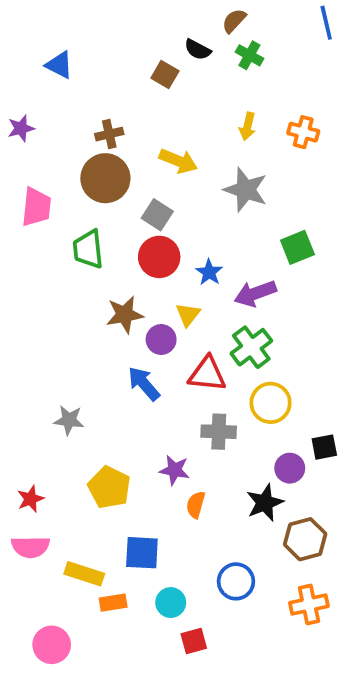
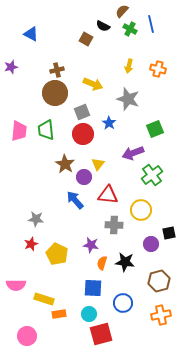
blue line: (326, 23) -> (151, 24), moved
pink trapezoid: (36, 207) -> (19, 131), moved
gray square: (157, 215) -> (82, 112), turned 35
blue star: (209, 272) -> (109, 123), moved
brown star: (125, 315) -> (65, 164), turned -30
green cross: (251, 347) -> (152, 175), moved
red star: (31, 499) -> (31, 244), moved
black star: (265, 503) -> (125, 262), moved, turned 30
blue square: (142, 553) -> (93, 288), moved
red square: (194, 641) -> (101, 334), size x1.6

